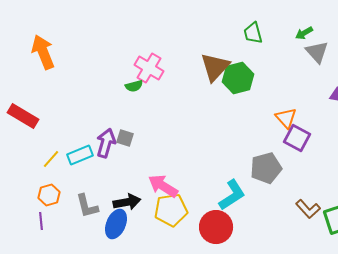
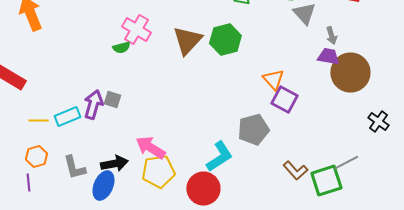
brown triangle: (215, 67) -> (187, 41), moved
yellow line: (51, 159) -> (38, 121), turned 48

